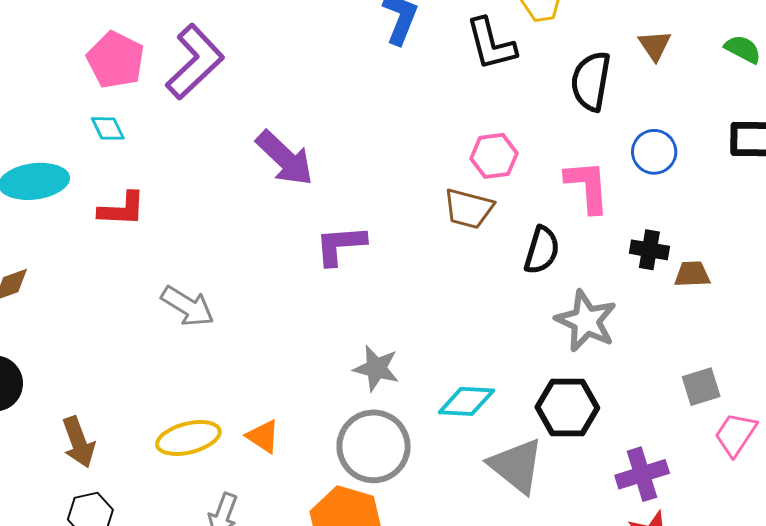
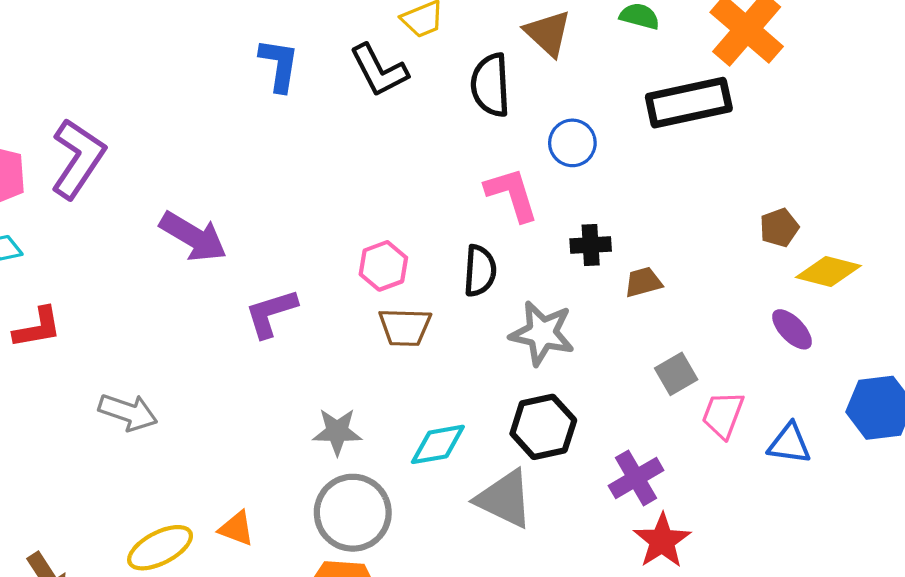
brown triangle: (655, 45) -> (548, 33), size x1.4
pink hexagon: (494, 156) -> (383, 266), moved
brown trapezoid: (469, 209) -> (405, 327), moved
brown trapezoid: (692, 274) -> (643, 282), moved

